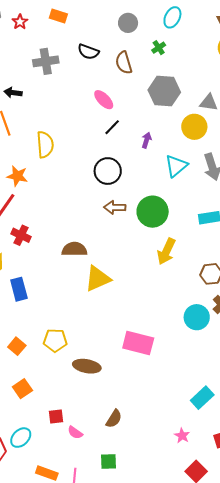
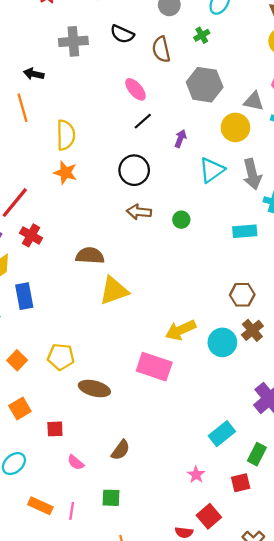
orange star: (17, 176) -> (65, 173), moved
green circle: (153, 212) -> (181, 220), size x0.5
yellow arrow: (166, 251) -> (181, 330), moved, turned 36
red square: (56, 416) -> (55, 429), moved

